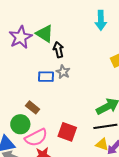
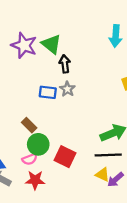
purple star: (21, 37) -> (24, 45), turned -30
green circle: (20, 124) -> (38, 144), moved
pink semicircle: (36, 137) -> (30, 159), size x0.6

